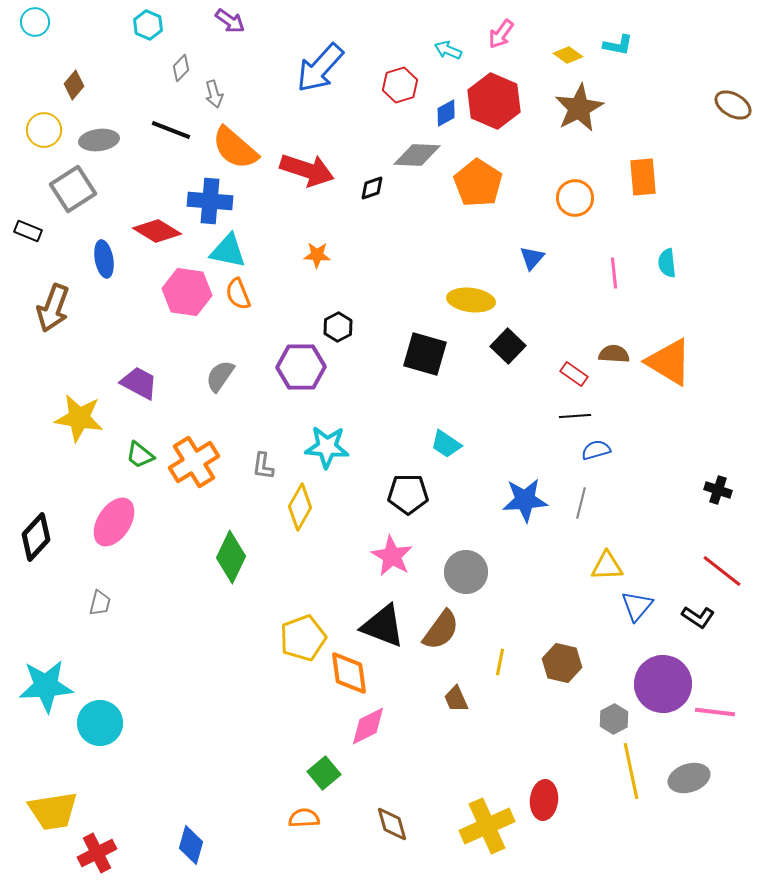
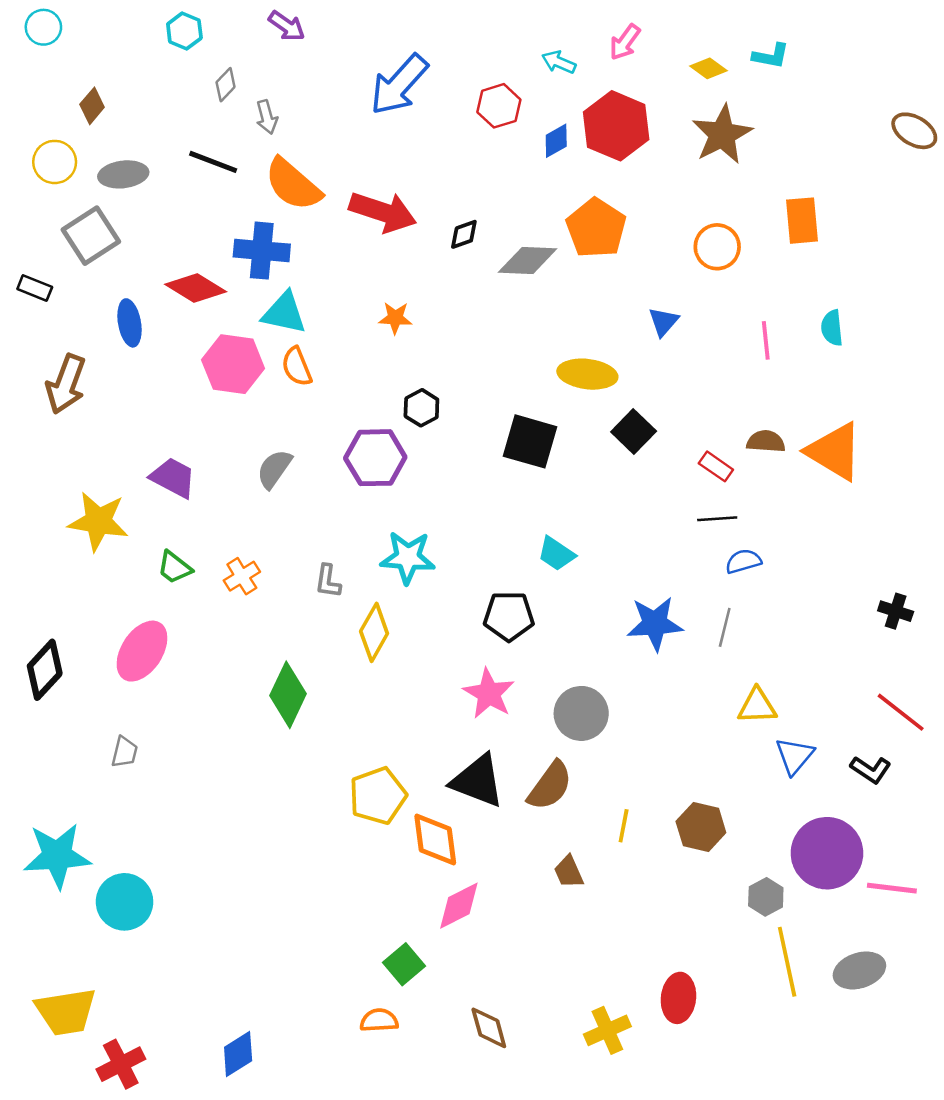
gray diamond: (417, 155) -> (528, 261), moved
orange cross: (194, 462) -> (242, 576), size x0.6
yellow cross: (487, 826) -> (607, 1030), size x0.7
blue diamond: (191, 845) -> (238, 1054), turned 42

